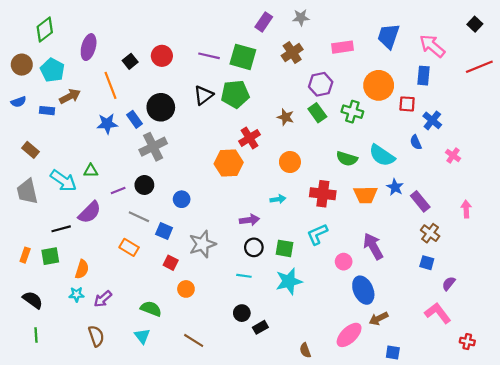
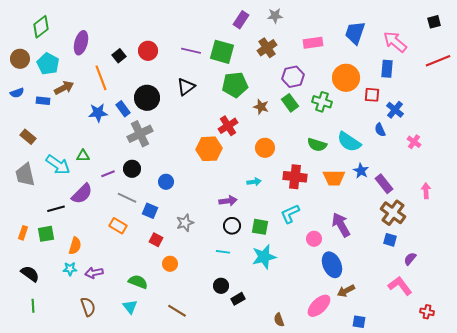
black square: (475, 24) -> (434, 22), turned 32
green pentagon: (235, 94) -> (235, 85), moved
brown cross: (430, 233) -> (393, 213), size x1.4
gray star: (202, 244) -> (185, 223), size x0.7
purple arrow: (103, 299) -> (94, 273), turned 30

